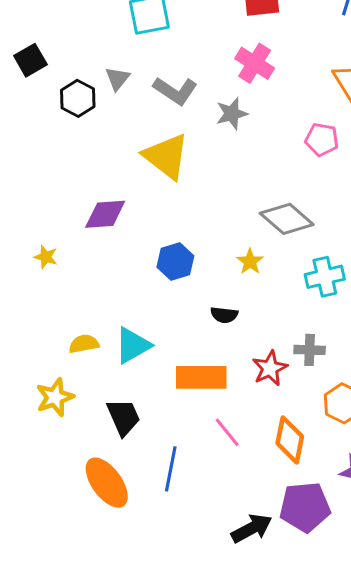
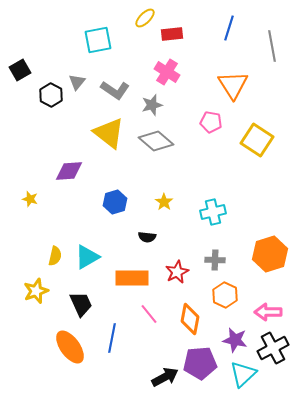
gray diamond: (287, 219) -> (156, 141), moved
yellow semicircle: (84, 344) -> (55, 256), turned 114
gray cross: (310, 350) -> (215, 260), moved

